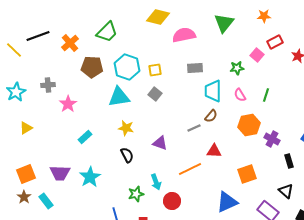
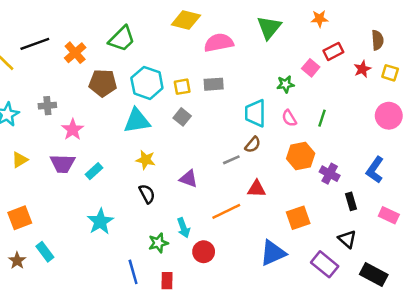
gray rectangle: (195, 68) -> (214, 84), moved
purple trapezoid: (60, 173) -> (63, 164), moved
brown star: (24, 197) -> (17, 261), moved

